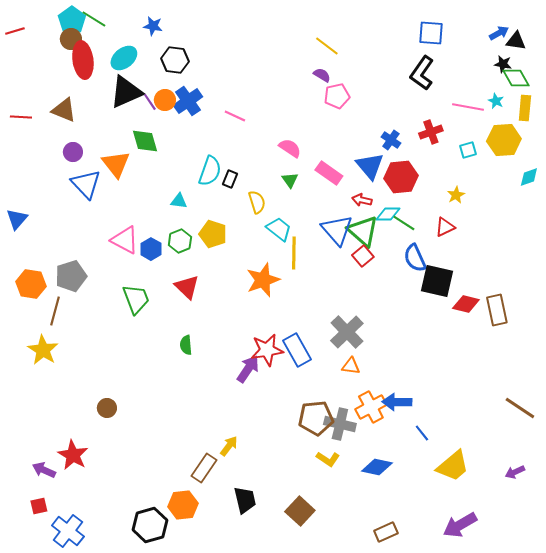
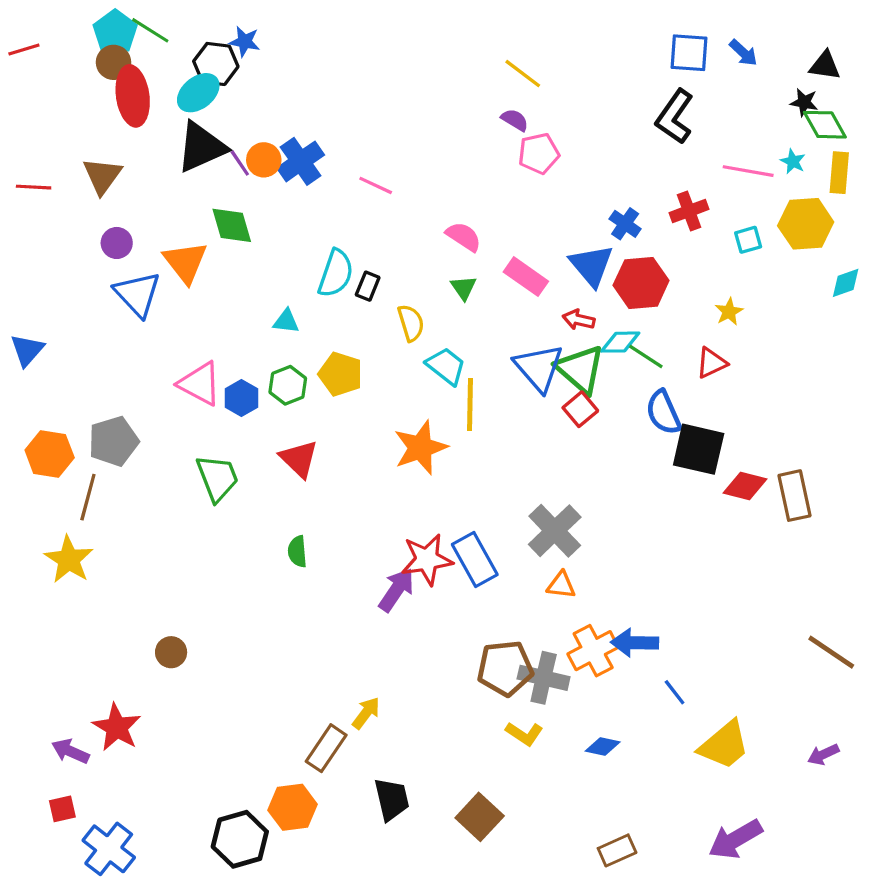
blue arrow: (499, 33) -> (743, 53), moved, turned 72
black hexagon: (175, 60) -> (216, 64), moved
brown triangle: (64, 110) -> (102, 176), turned 44
blue diamond: (377, 467) -> (603, 747), size x0.7

